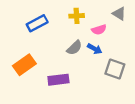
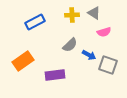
gray triangle: (119, 14) -> (94, 13), moved
pink semicircle: (99, 30) -> (104, 32), moved
blue arrow: (95, 49) -> (89, 55), moved

